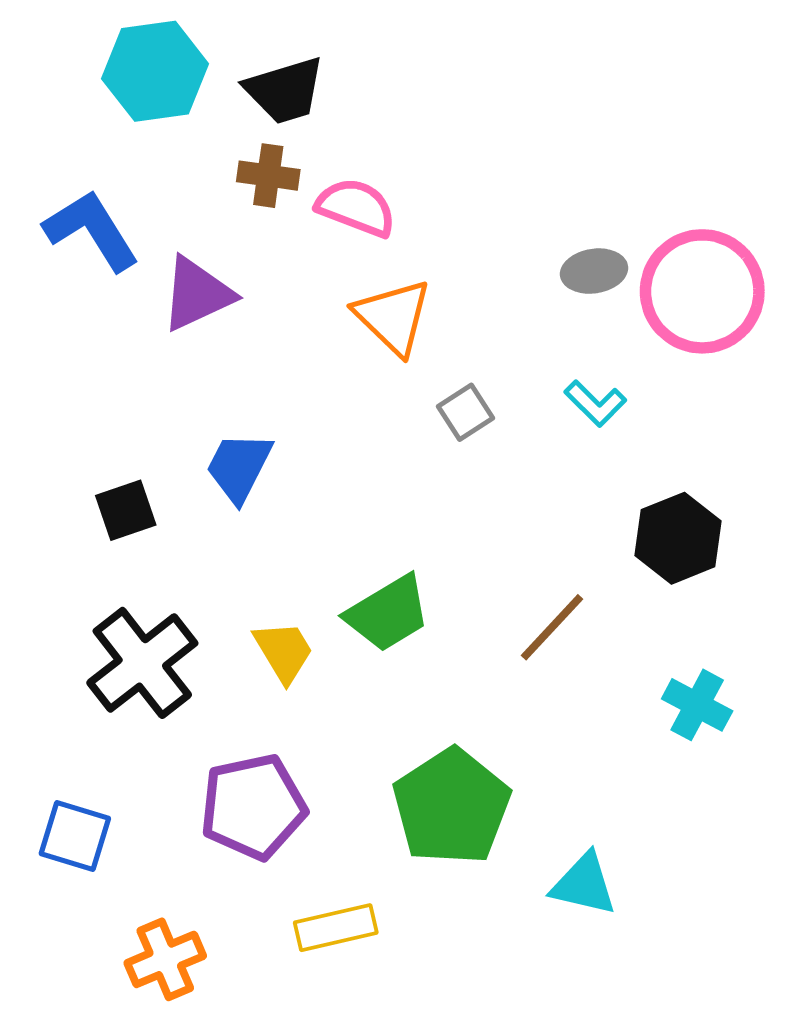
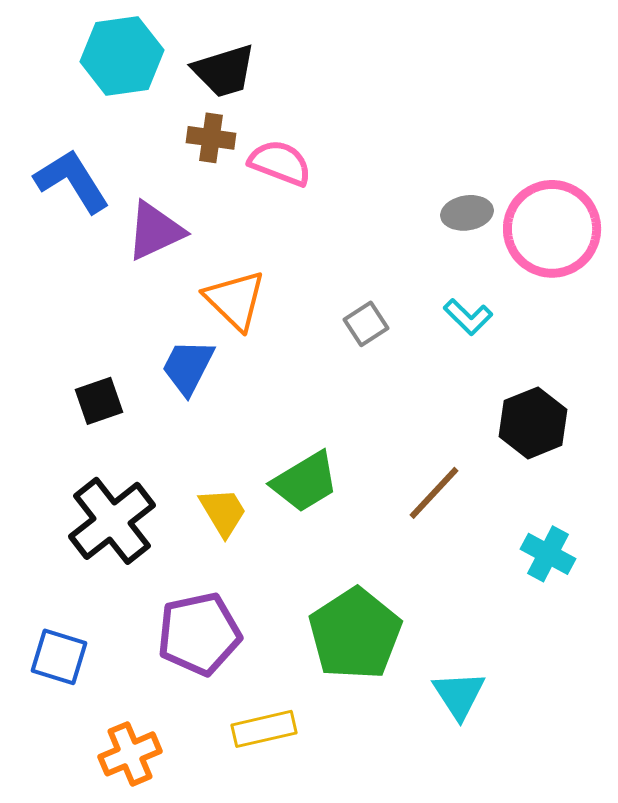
orange triangle: (393, 317) -> (235, 300), moved
cyan triangle: (584, 884) -> (459, 695), turned 44

